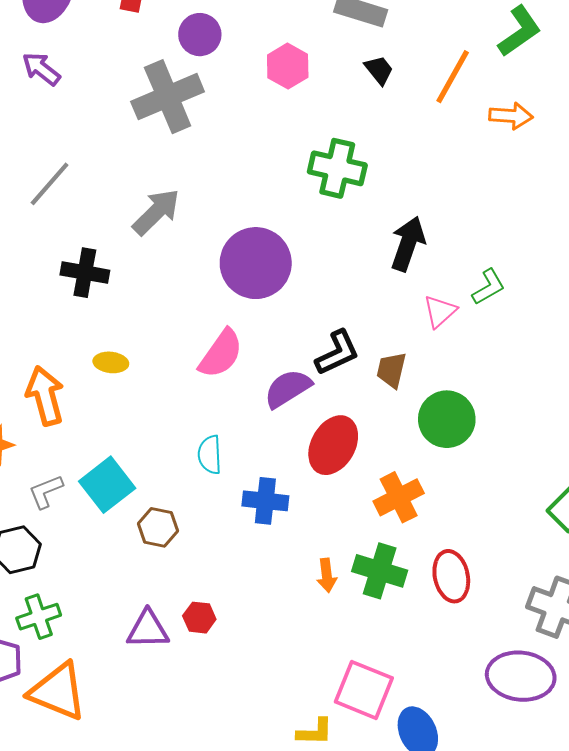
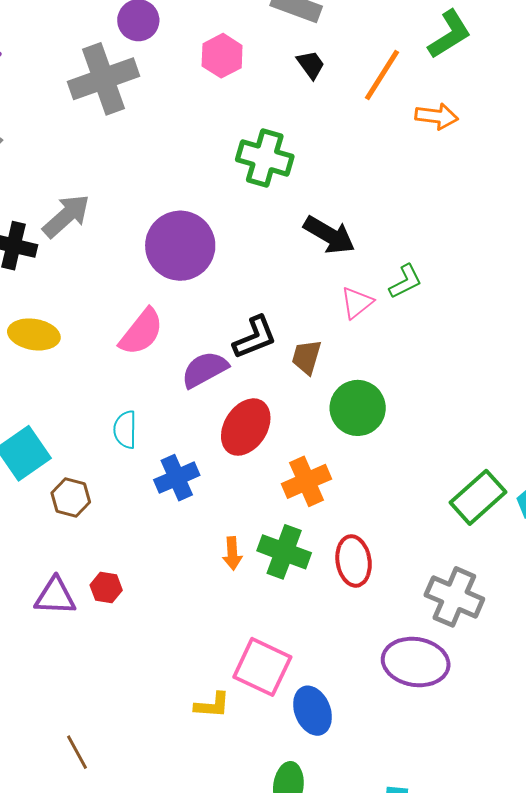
gray arrow: (156, 212) -> (66, 216), moved
black arrow: (408, 244) -> (329, 235), turned 98
yellow ellipse: (111, 362) -> (34, 334), size x1.5
blue cross: (265, 501) -> (177, 478), turned -33

